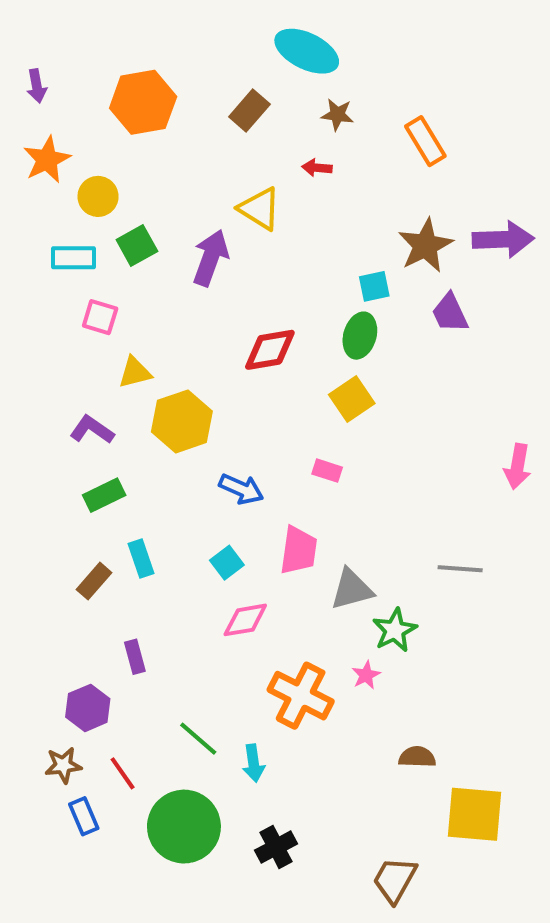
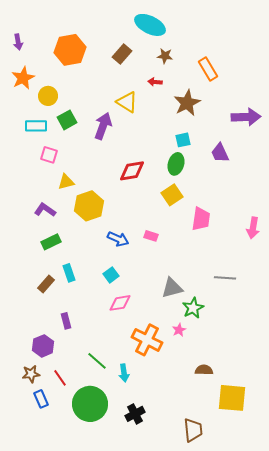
brown star: (425, 246) -> (187, 103), moved
pink rectangle: (327, 471) -> (151, 236), moved
pink trapezoid: (299, 550) -> (201, 219), moved
brown trapezoid: (395, 880) -> (193, 430), turned 145

